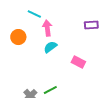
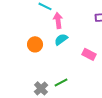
orange circle: (18, 37) -> (35, 44), moved

